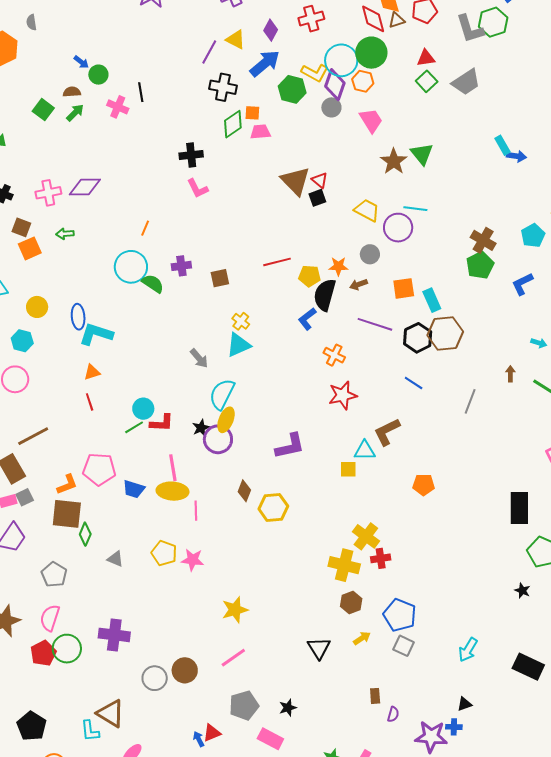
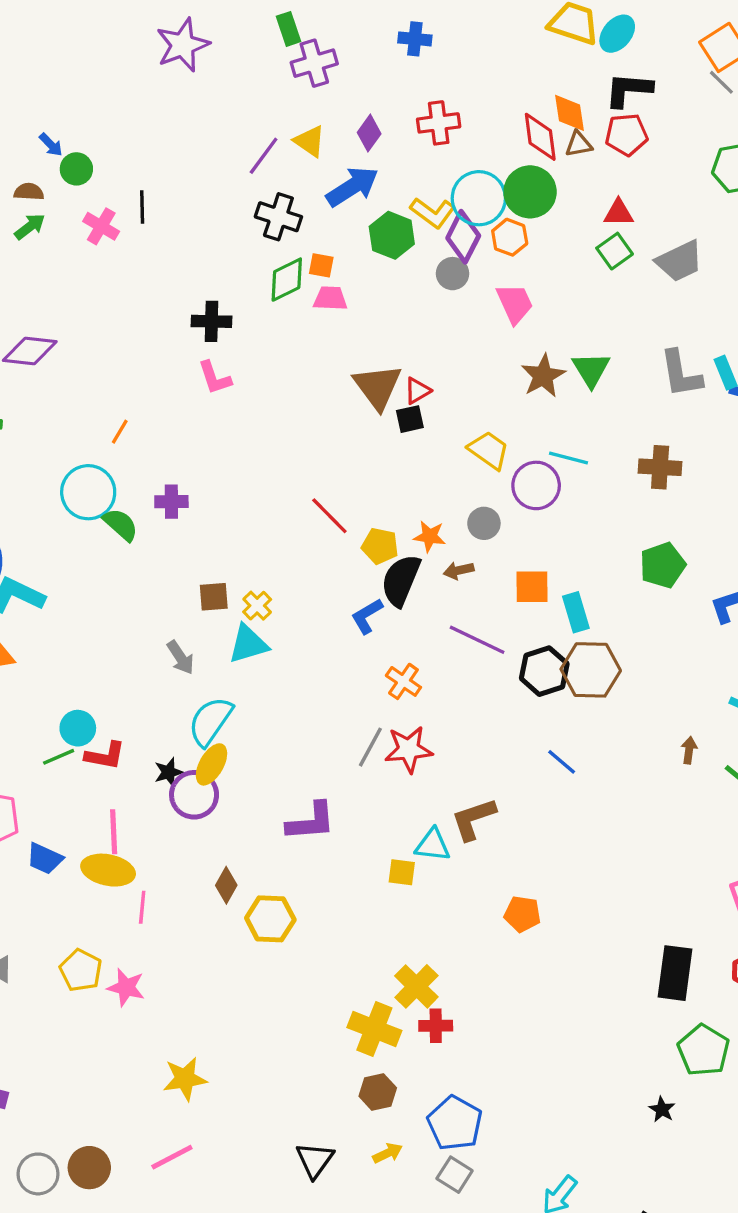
gray L-shape: (470, 29) -> (681, 374), moved
red triangle: (320, 180) -> (417, 391), turned 42
brown cross: (483, 240) -> (660, 467), moved, turned -35
red line: (277, 262) -> (329, 516), turned 52
brown square: (220, 278) -> (214, 597), moved
blue line: (414, 383) -> (562, 762), moved
gray line: (470, 401) -> (370, 747), moved

